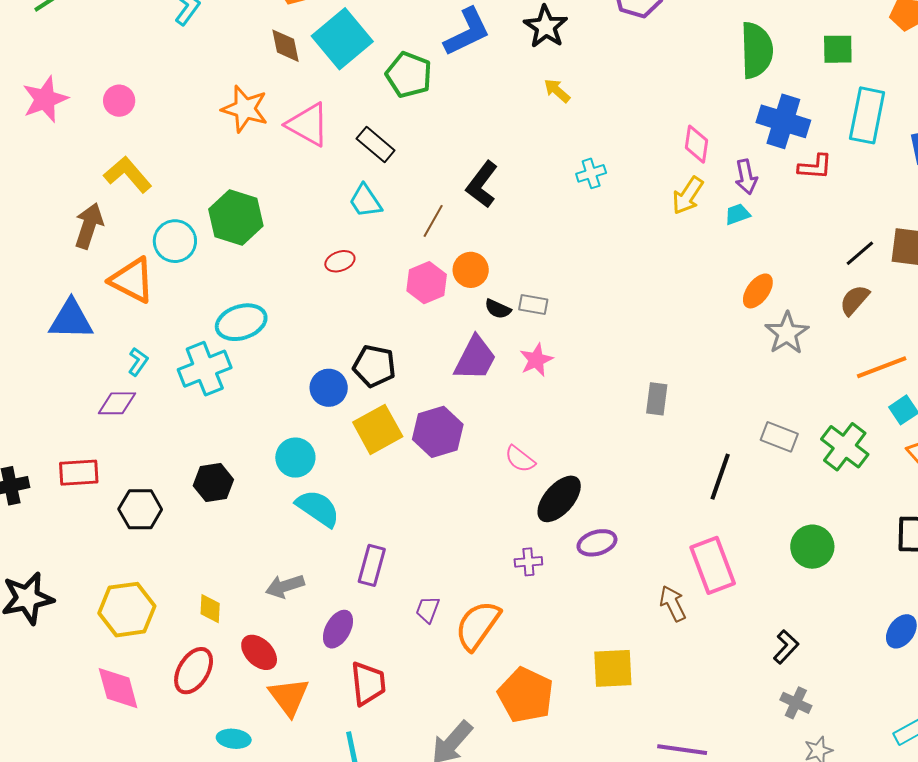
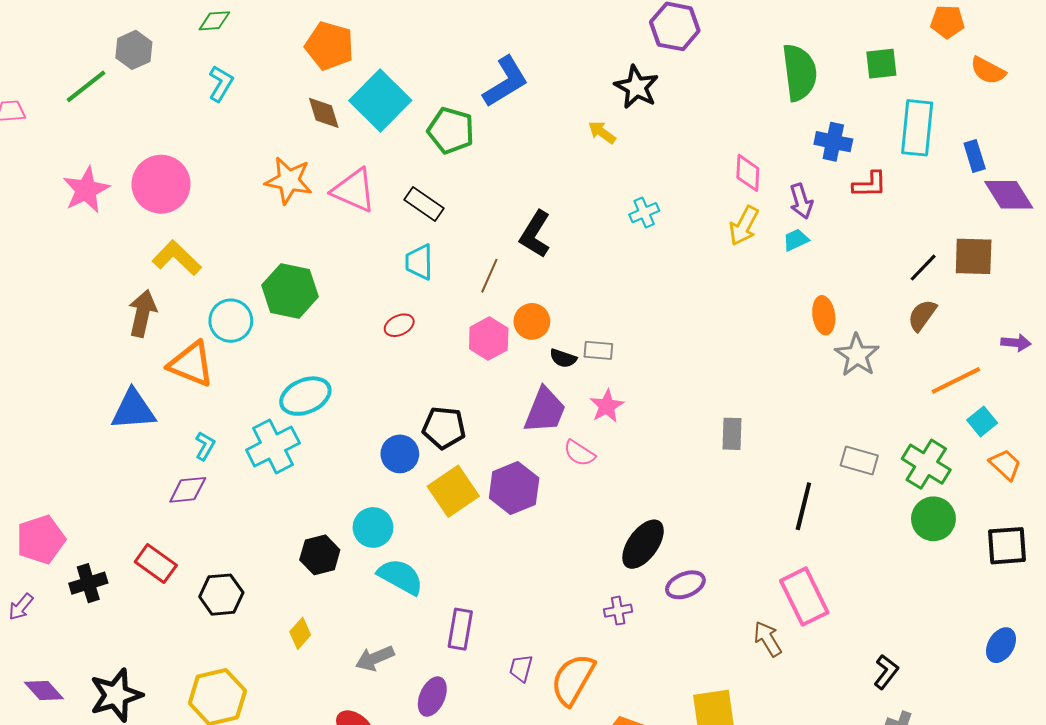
black star: (546, 27) -> (636, 87), moved
pink circle: (119, 101) -> (161, 184), size x1.8
blue cross: (783, 121) -> (833, 142), size x0.7
cyan trapezoid: (365, 201) -> (419, 262), turned 39
orange ellipse: (758, 291) -> (824, 315), turned -39
pink semicircle: (520, 459) -> (579, 453), moved
red rectangle: (79, 473) -> (156, 563), turned 45
black hexagon: (213, 483) -> (320, 555), moved
green circle: (812, 547) -> (933, 519), moved
yellow diamond: (210, 609) -> (300, 633), moved, turned 44

